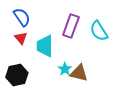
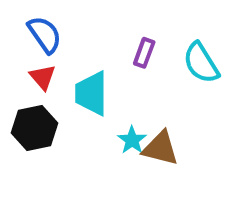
purple rectangle: (71, 26) -> (144, 53), size x0.6
black hexagon: (17, 75) -> (35, 128), moved

